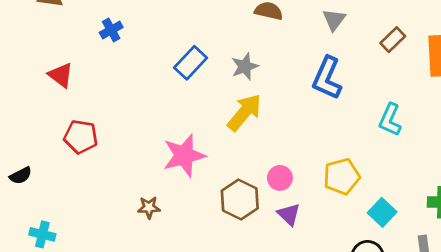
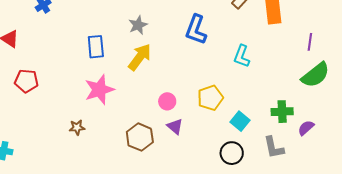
blue rectangle: (191, 63) -> (96, 47), moved, turned -45
brown hexagon: (240, 199) -> (140, 137), moved

